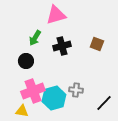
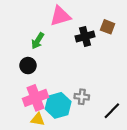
brown square: (97, 44) -> (108, 27), moved
black cross: (62, 46) -> (85, 36), moved
yellow triangle: (22, 111) -> (38, 119), moved

